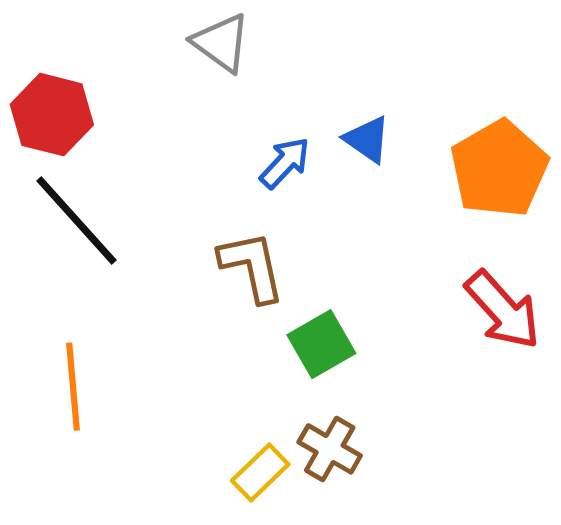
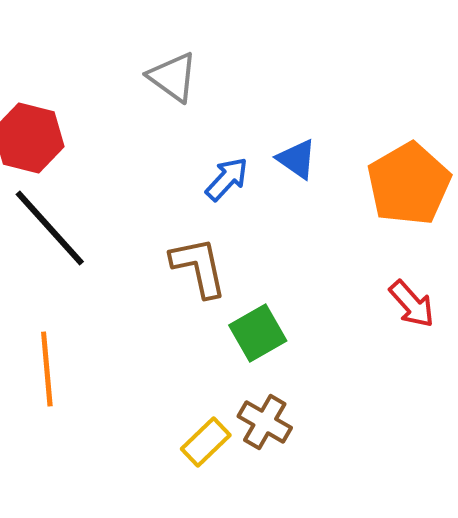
red arrow: (503, 310) -> (412, 304), size x0.7

